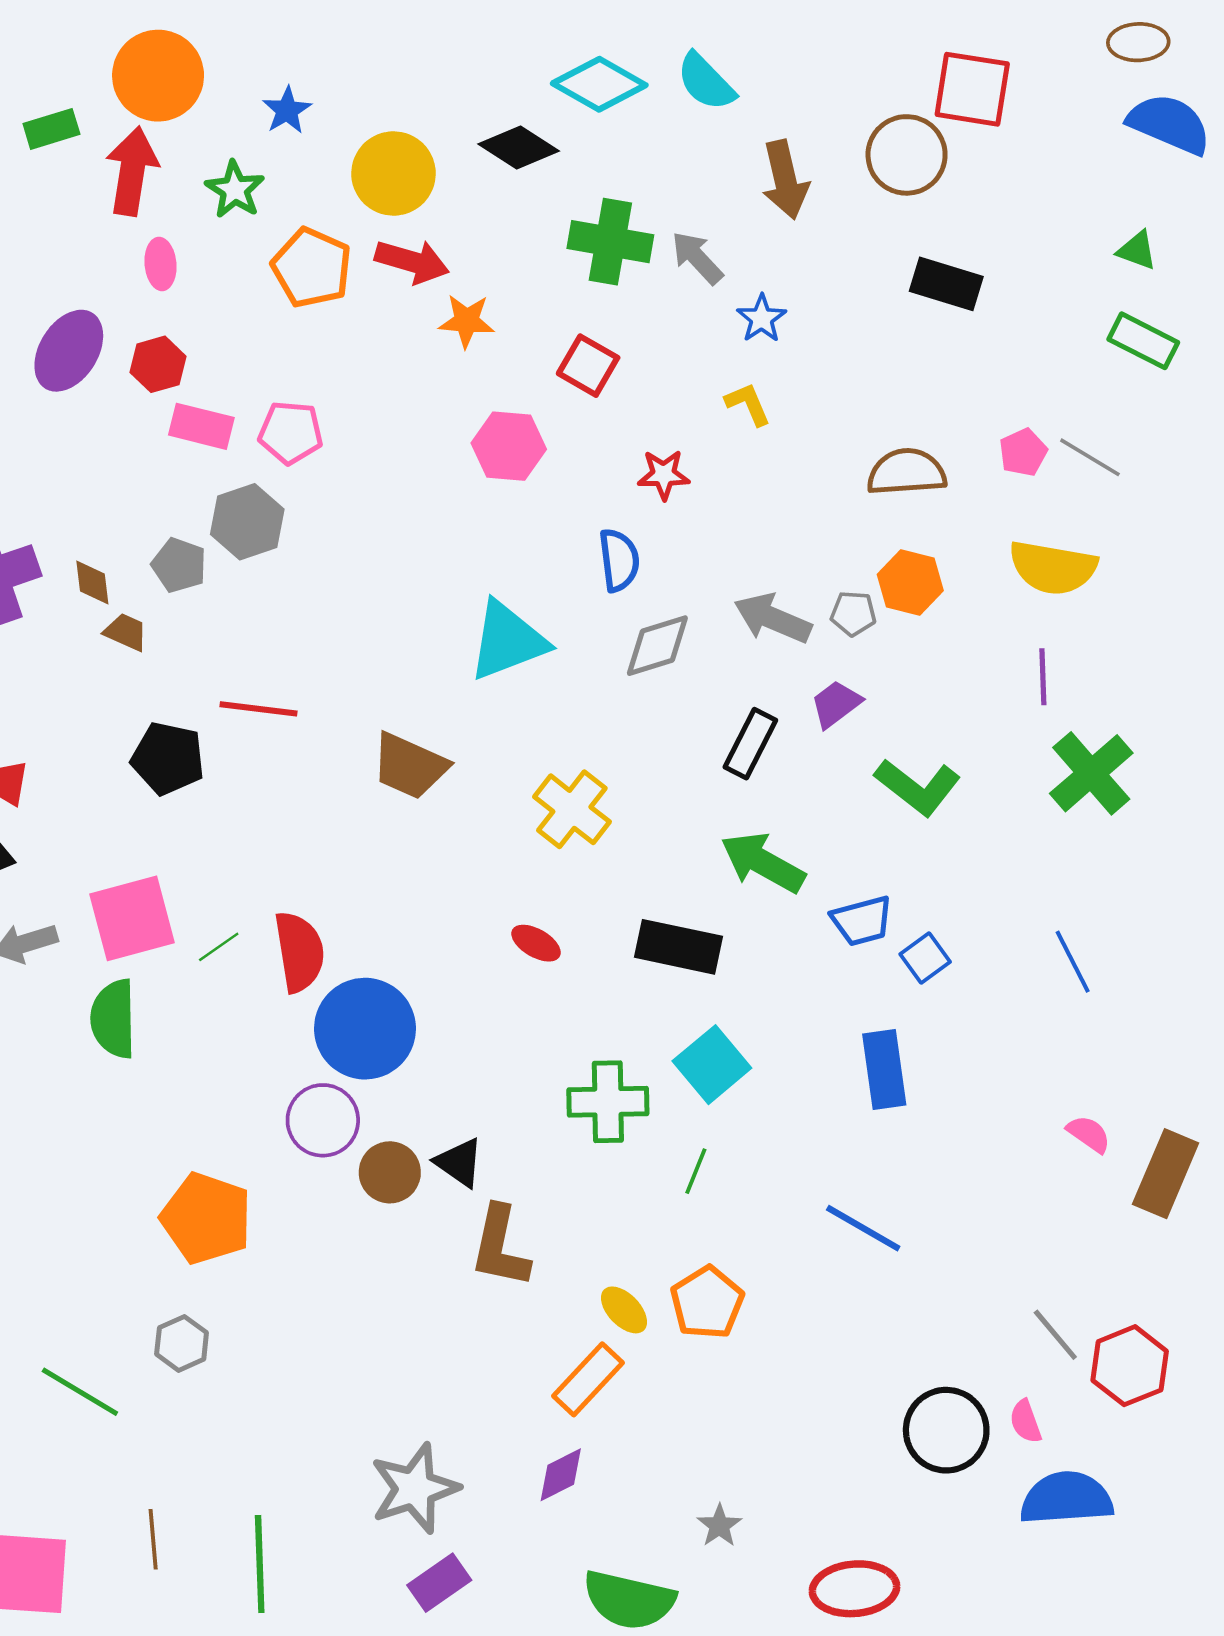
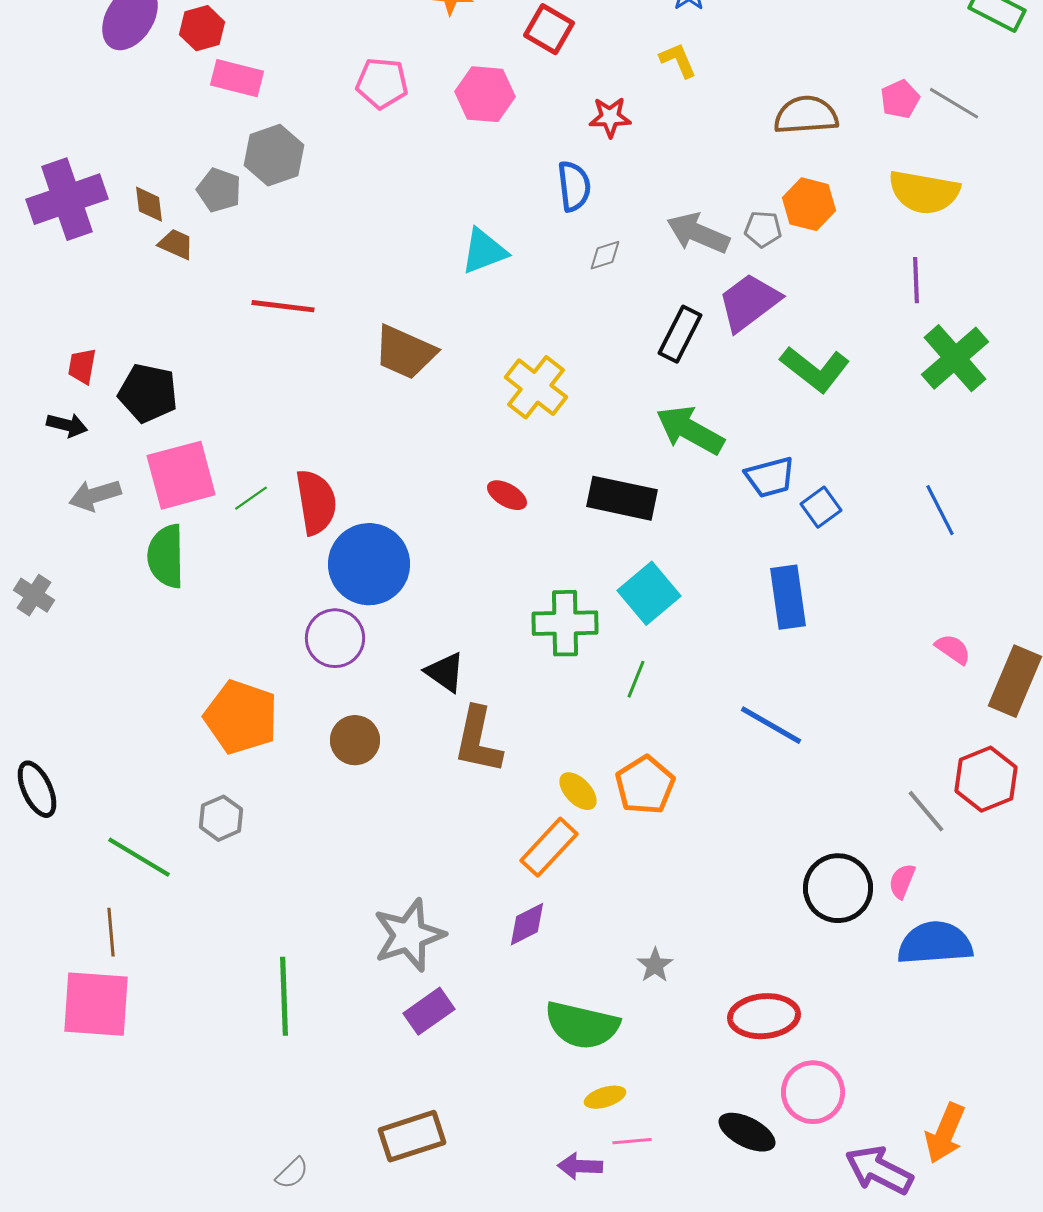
pink pentagon: (291, 433) -> (382, 83), moved
cyan triangle: (508, 641) -> (484, 251), size x0.7
gray diamond: (657, 646) -> (605, 255), size x0.6
purple trapezoid: (836, 704) -> (749, 302), size x1.5
black pentagon: (168, 758) -> (148, 393), moved
brown circle: (390, 1172) -> (355, 740), moved
red hexagon: (1130, 1366) -> (986, 779), moved
pink semicircle: (1026, 1421) -> (902, 881), turned 42
brown line: (153, 1539) -> (111, 932), moved

